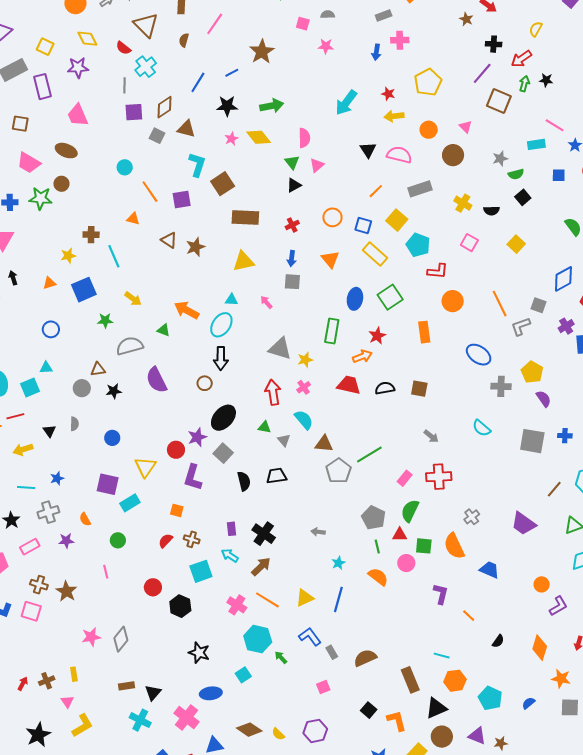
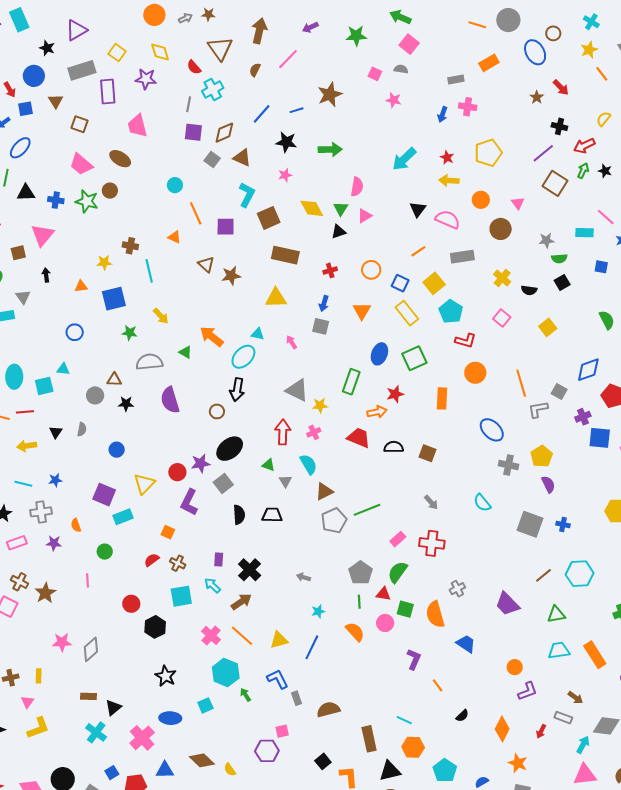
yellow diamond: (259, 137) -> (312, 208), moved
brown triangle: (324, 444) -> (324, 491), turned -42
purple hexagon: (315, 731) -> (267, 751), moved

